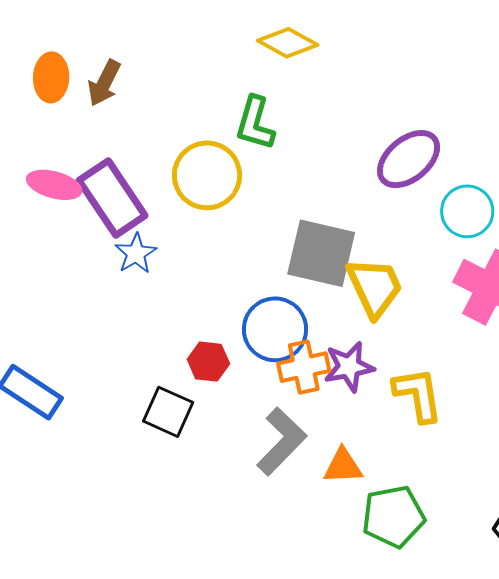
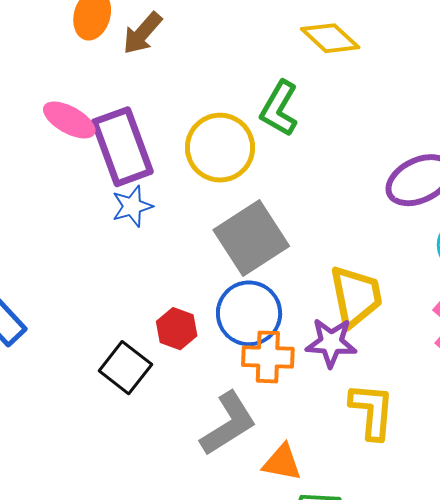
gray square: (321, 253) -> (251, 238), moved, turned 30
purple star: (349, 367) -> (331, 343), moved

